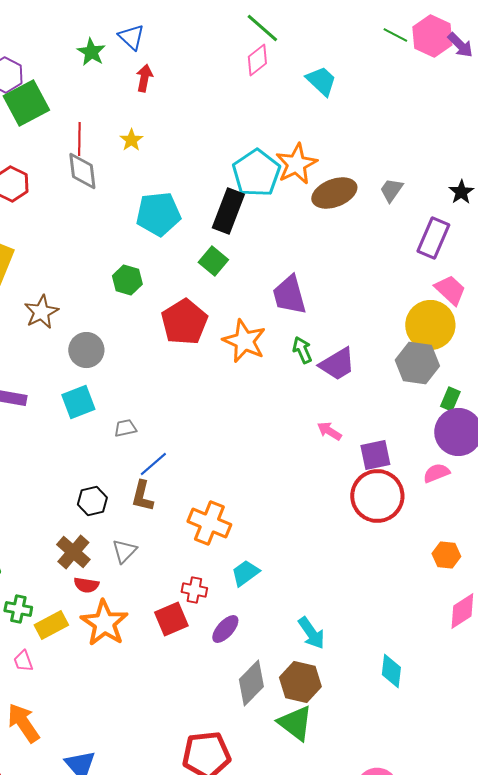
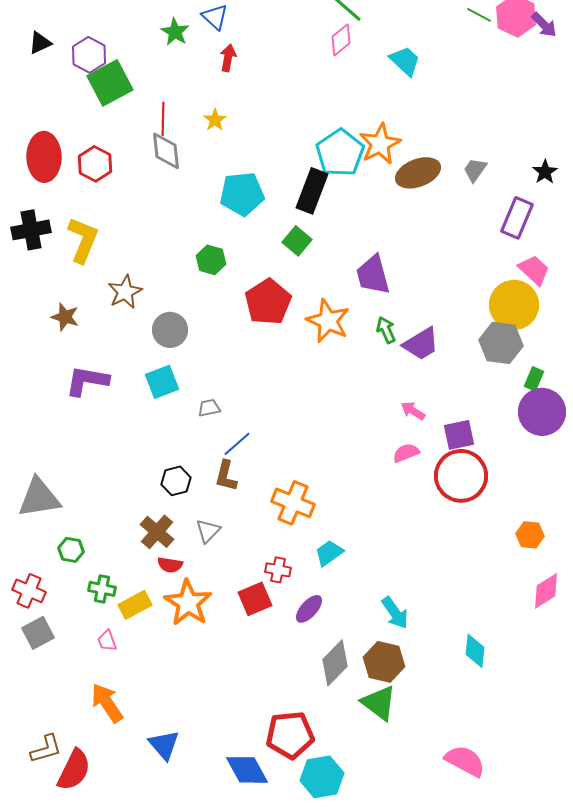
pink semicircle: (436, 473) -> (406, 453), moved

